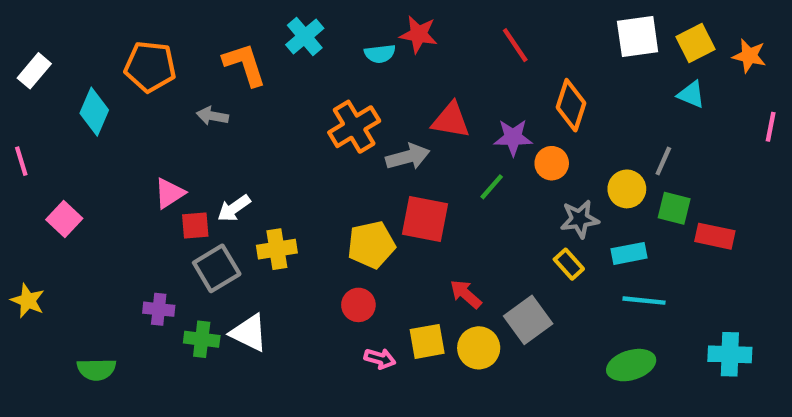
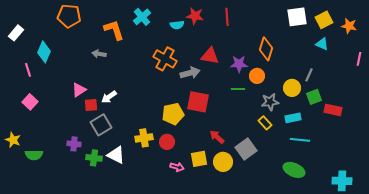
red line: (515, 45) -> (227, 17), moved, turned 30
orange pentagon: (150, 67) -> (69, 16), moved
orange cross: (354, 127) -> (165, 59), turned -30
pink line: (21, 161) -> (28, 70), moved
green line: (492, 187) -> (238, 89), moved, turned 48
green square: (674, 208) -> (314, 97), turned -35
yellow cross: (277, 249) -> (144, 138), moved
cyan cross: (730, 354) -> (342, 181), moved
green ellipse: (631, 365) -> (294, 170), turned 40
green semicircle: (96, 369) -> (34, 155), moved

